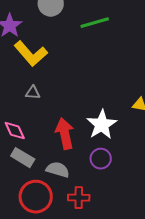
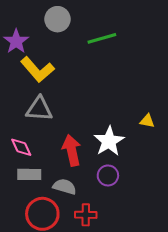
gray triangle: (33, 93) -> (39, 109), size x1.8
gray rectangle: (23, 158) -> (29, 174), turned -30

